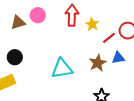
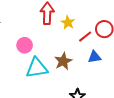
pink circle: (38, 15) -> (25, 45), moved
brown star: (98, 63) -> (63, 61), moved

